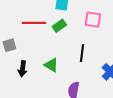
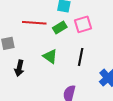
pink square: (93, 20) -> (83, 24), moved, turned -30
green triangle: (51, 65) -> (50, 56), moved

